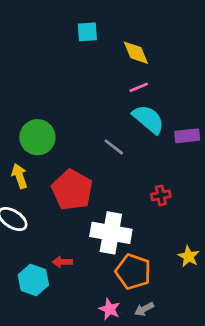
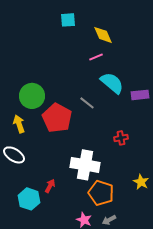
pink line: (139, 87) -> (96, 57), moved
red pentagon: (72, 190) -> (57, 118), moved
red arrow: (62, 262) -> (50, 186), turned 120

